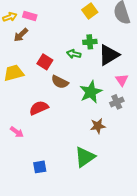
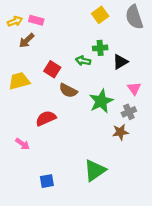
black triangle: (109, 55) -> (120, 62), size x0.7
brown star: (98, 126) -> (120, 132), moved

